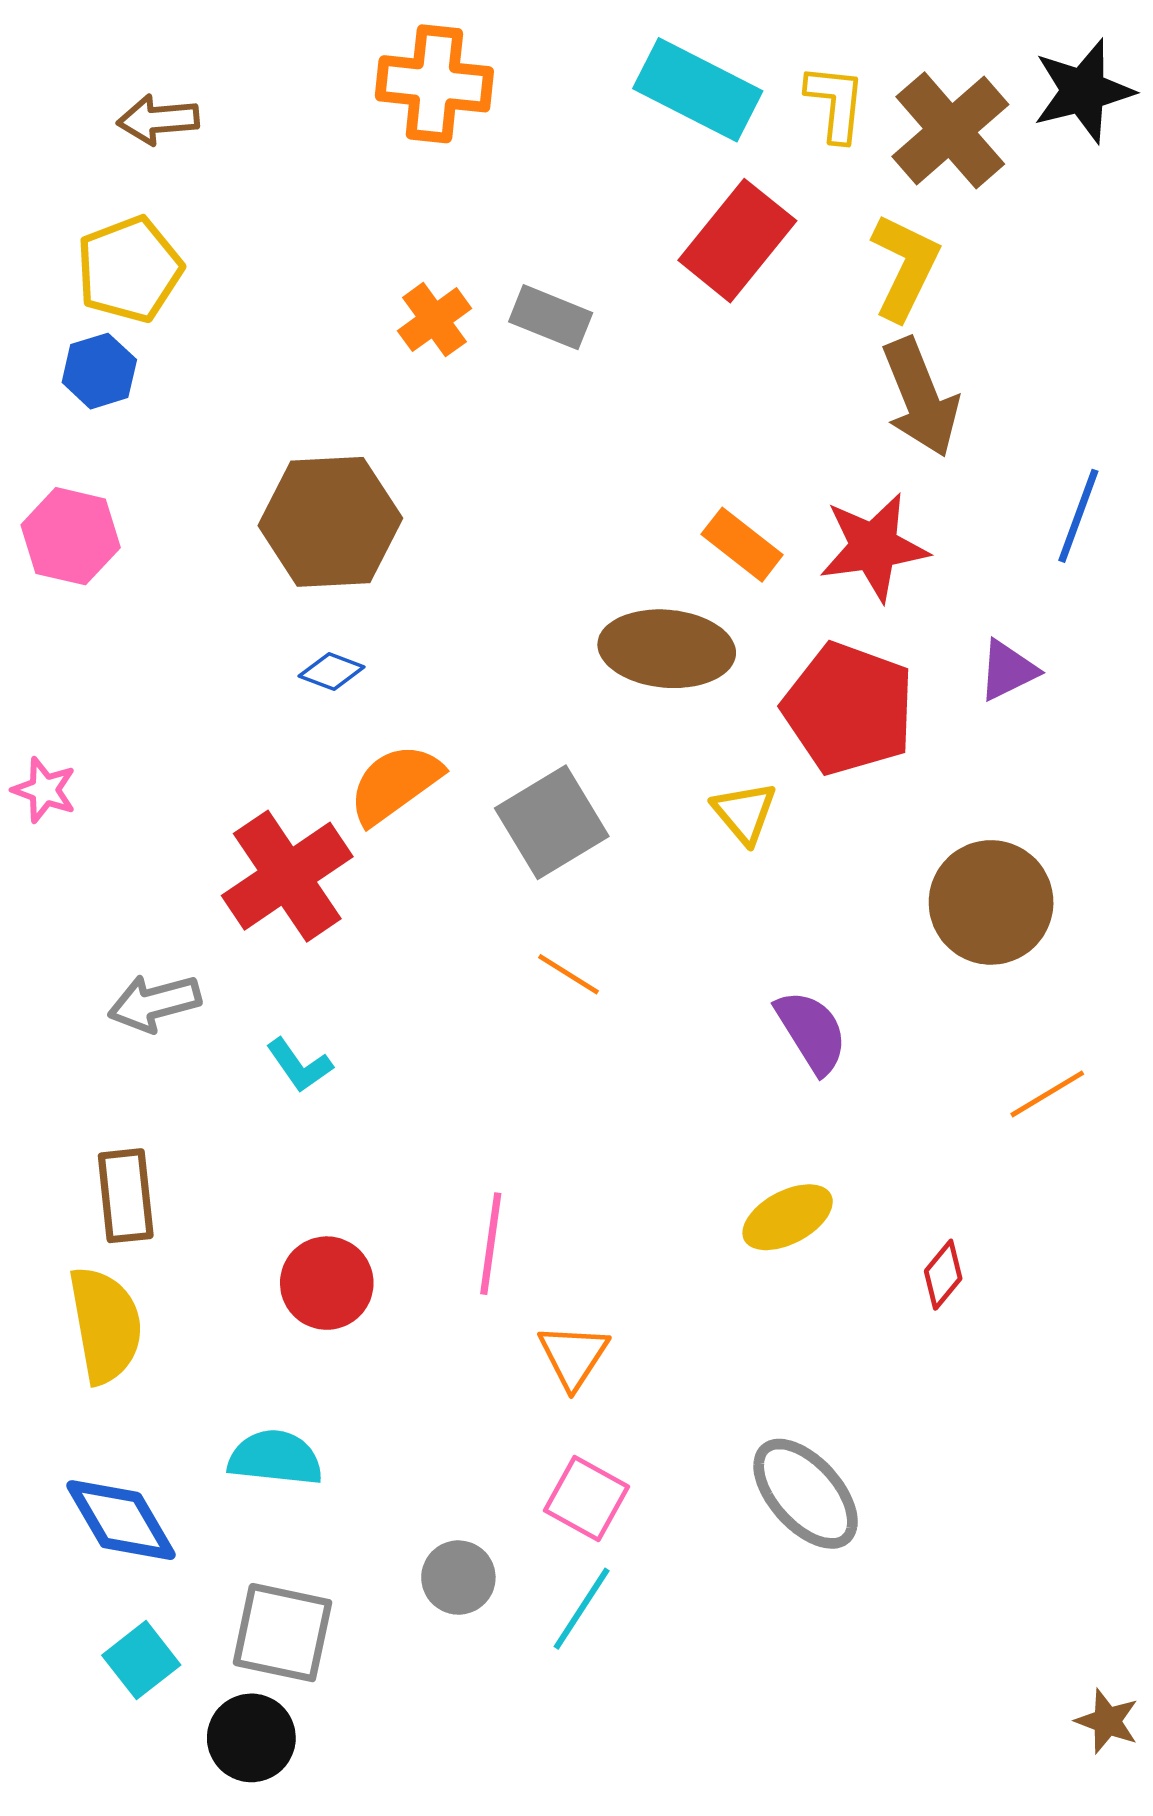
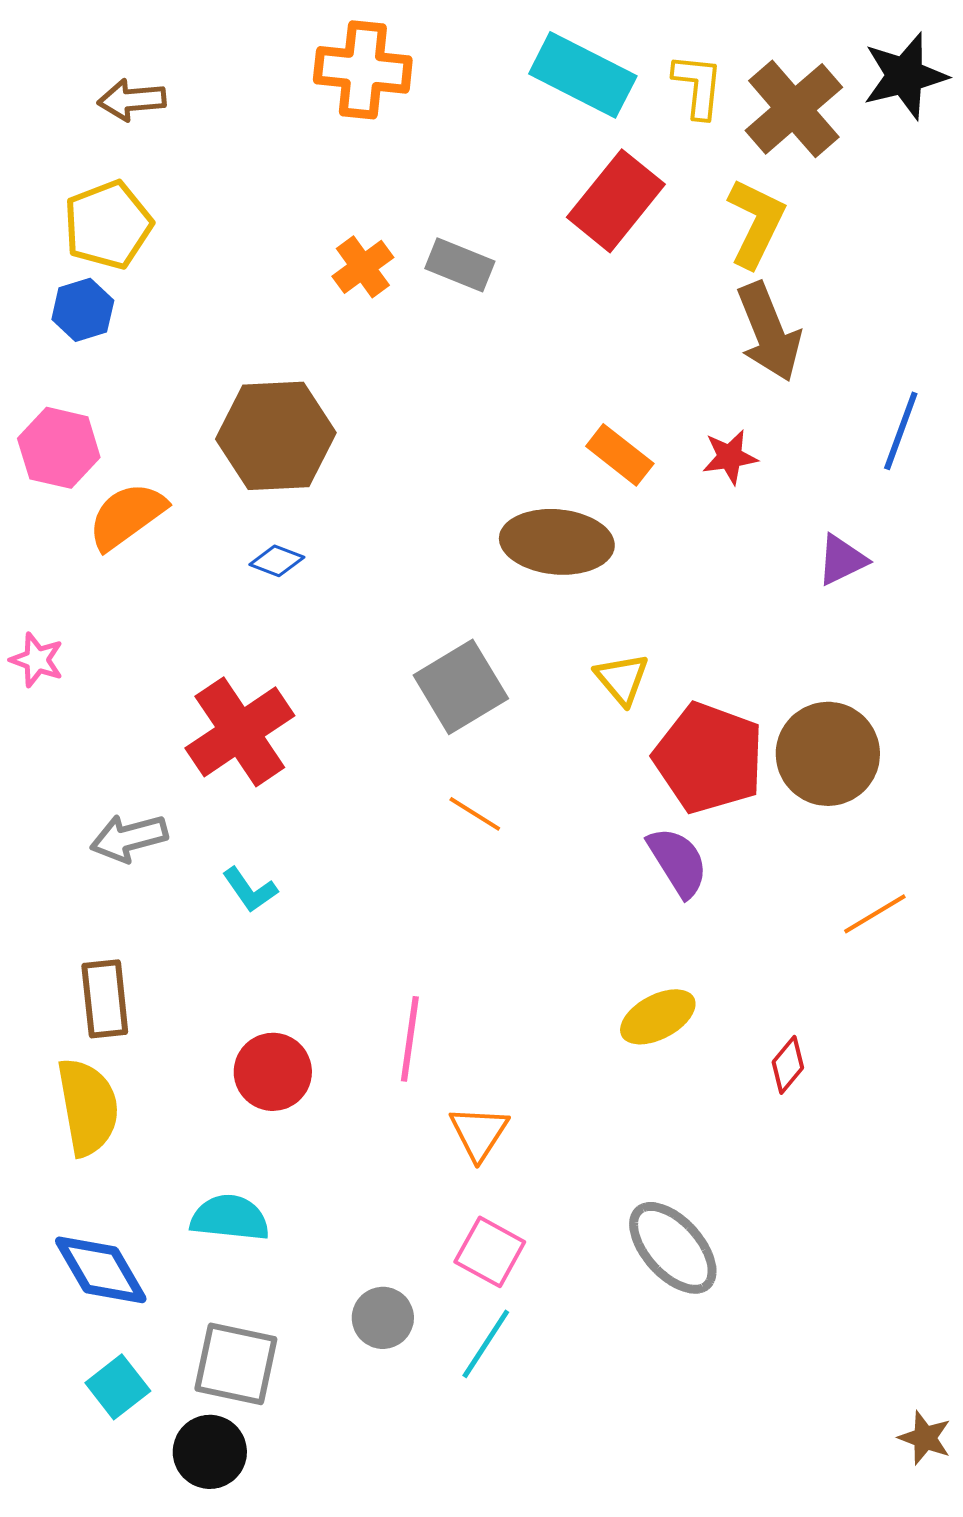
red star: (874, 547) -> (730, 457), size x0.6
red pentagon: (849, 709) -> (709, 758), moved
orange semicircle: (395, 784) -> (127, 516), moved

